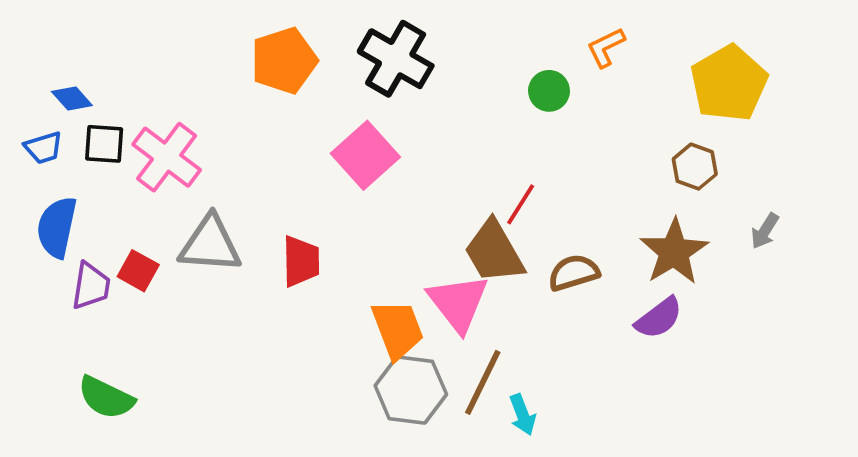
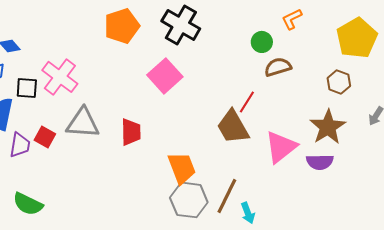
black square: (104, 144) -> (27, 88), moved
brown semicircle: (574, 273) -> (278, 67), moved
pink triangle: (458, 303) -> (281, 147), moved, turned 30
purple semicircle: (659, 318) -> (320, 162), turned 36

